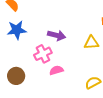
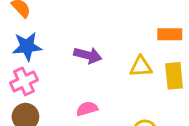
pink cross: (43, 54) -> (24, 81), moved

